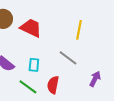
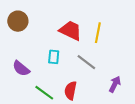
red trapezoid: (31, 28) -> (71, 31), moved
cyan rectangle: (34, 65) -> (54, 57), moved

